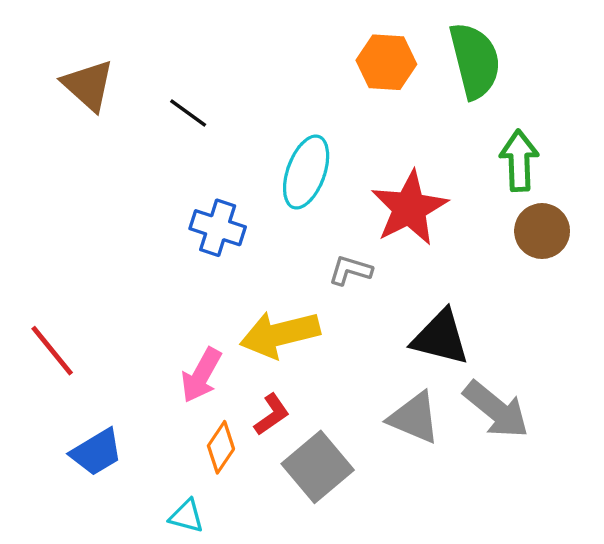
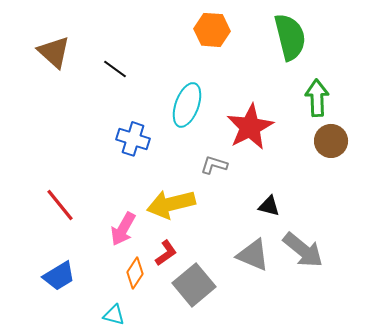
orange hexagon: (386, 62) -> (212, 30), moved
black triangle: (440, 338) -> (269, 206), size x0.6
red line: (52, 351) -> (60, 205), moved

